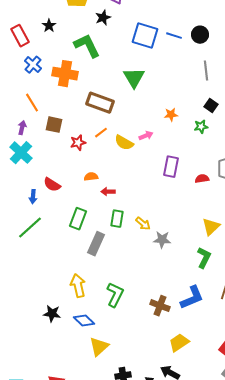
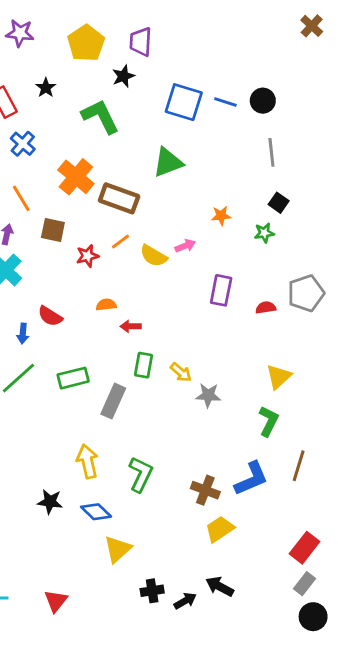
orange cross: (65, 74) -> (76, 177), moved, turned 30
green triangle: (134, 78) -> (168, 162), turned 40
green rectangle: (78, 219) -> (73, 378), moved, turned 55
yellow trapezoid: (179, 343) -> (220, 529), moved

